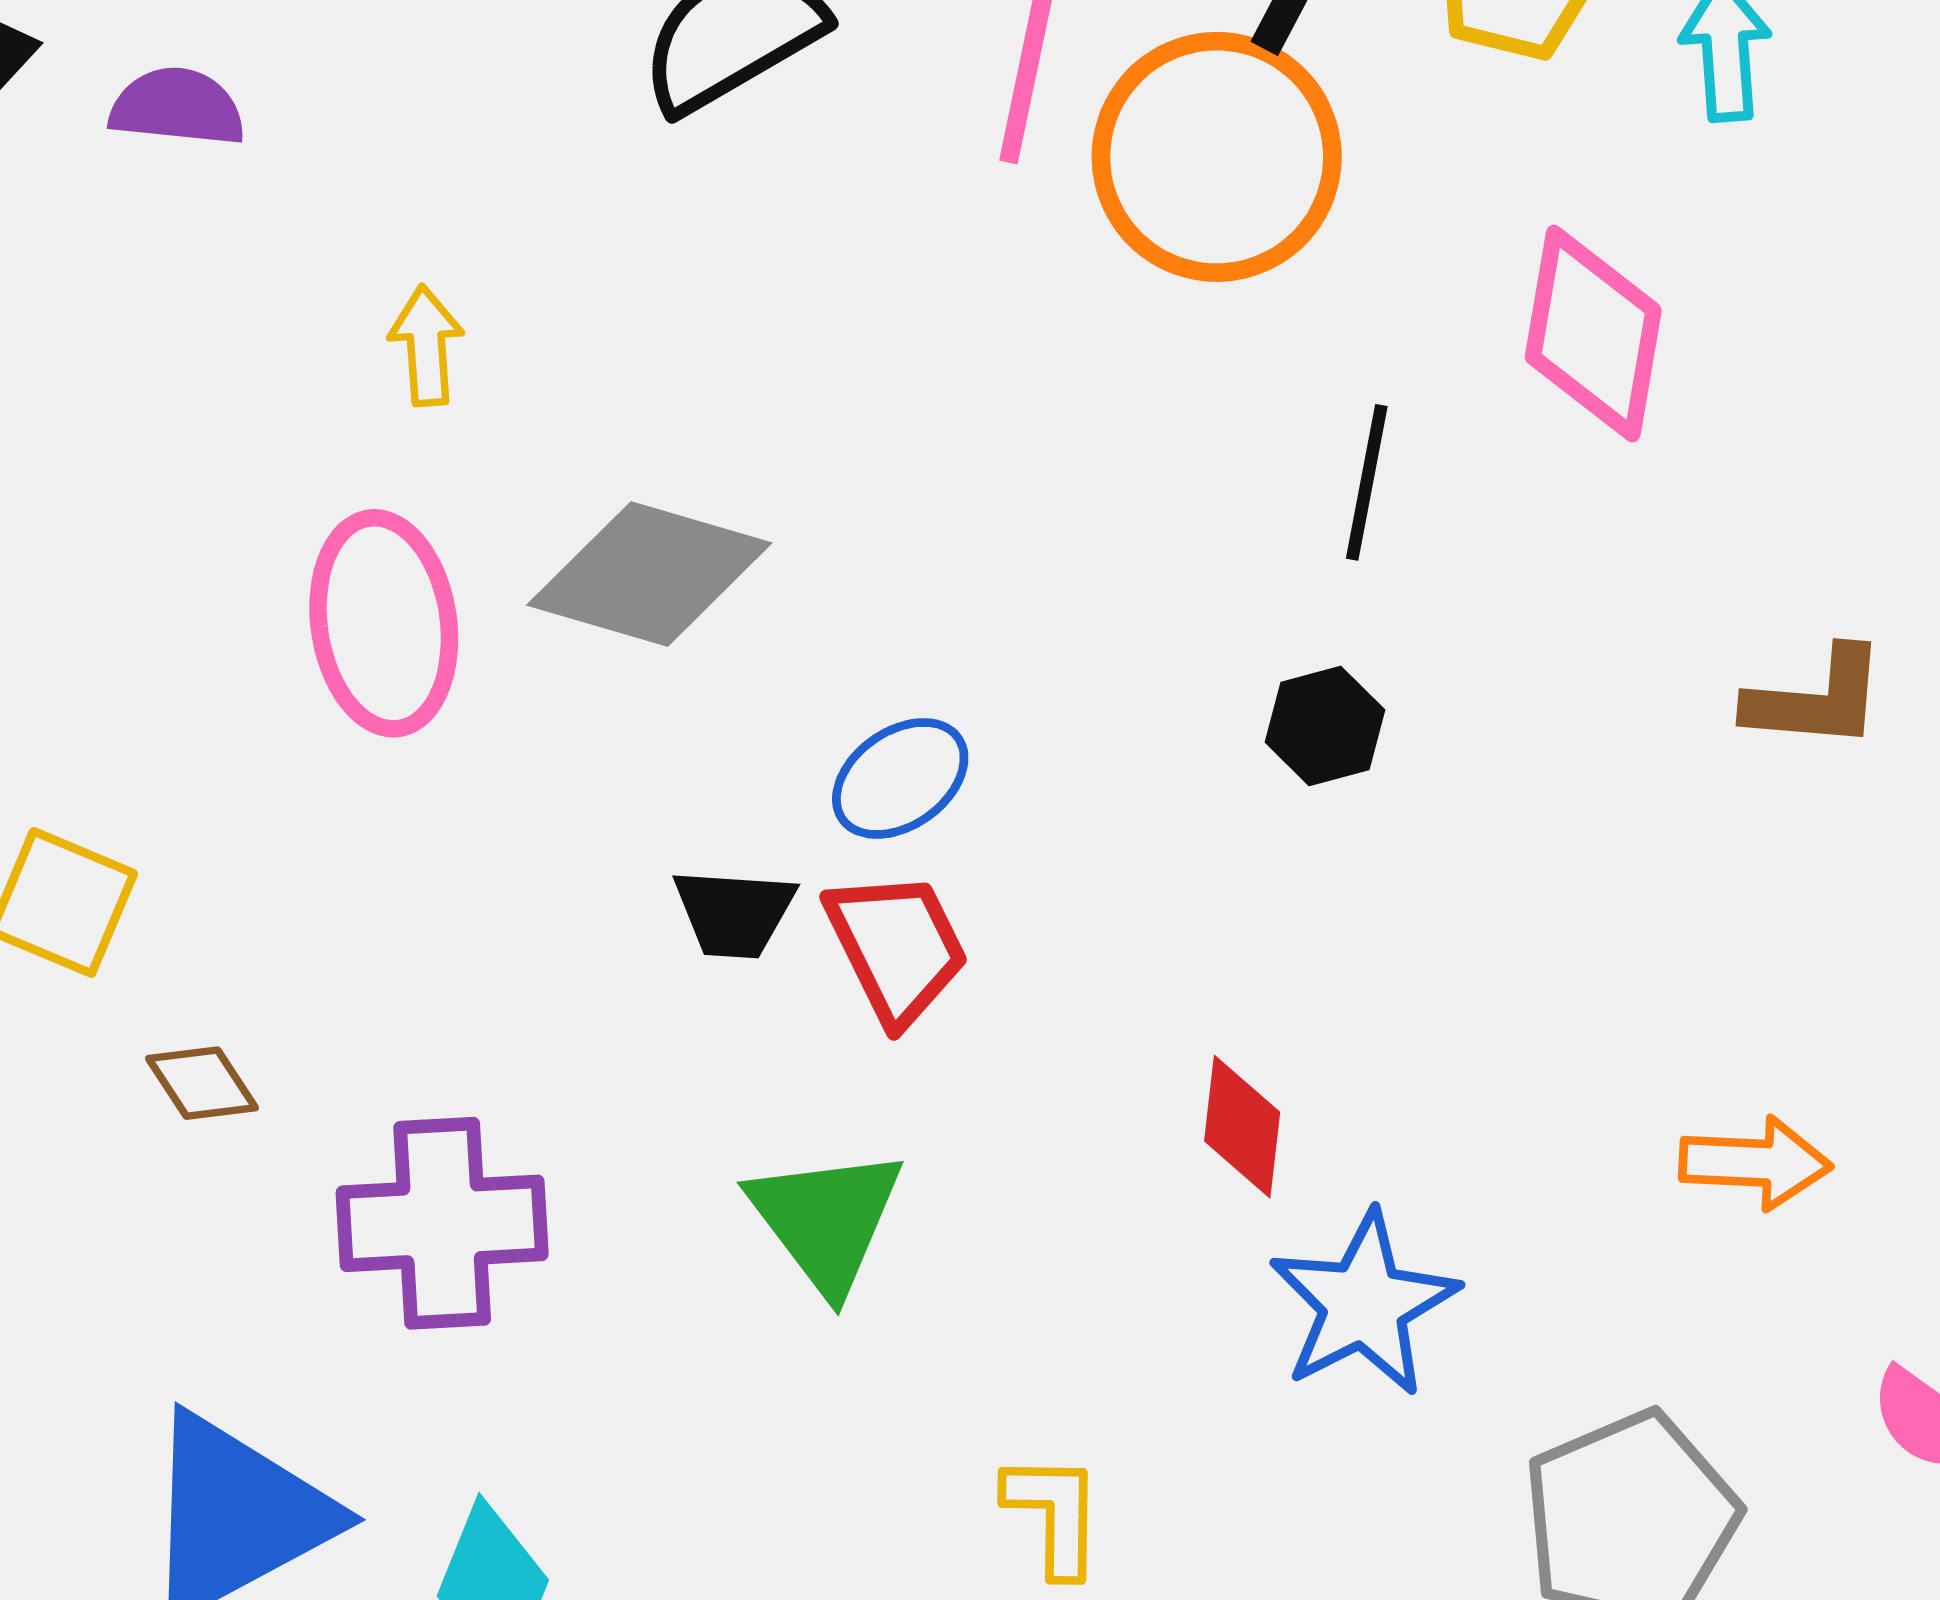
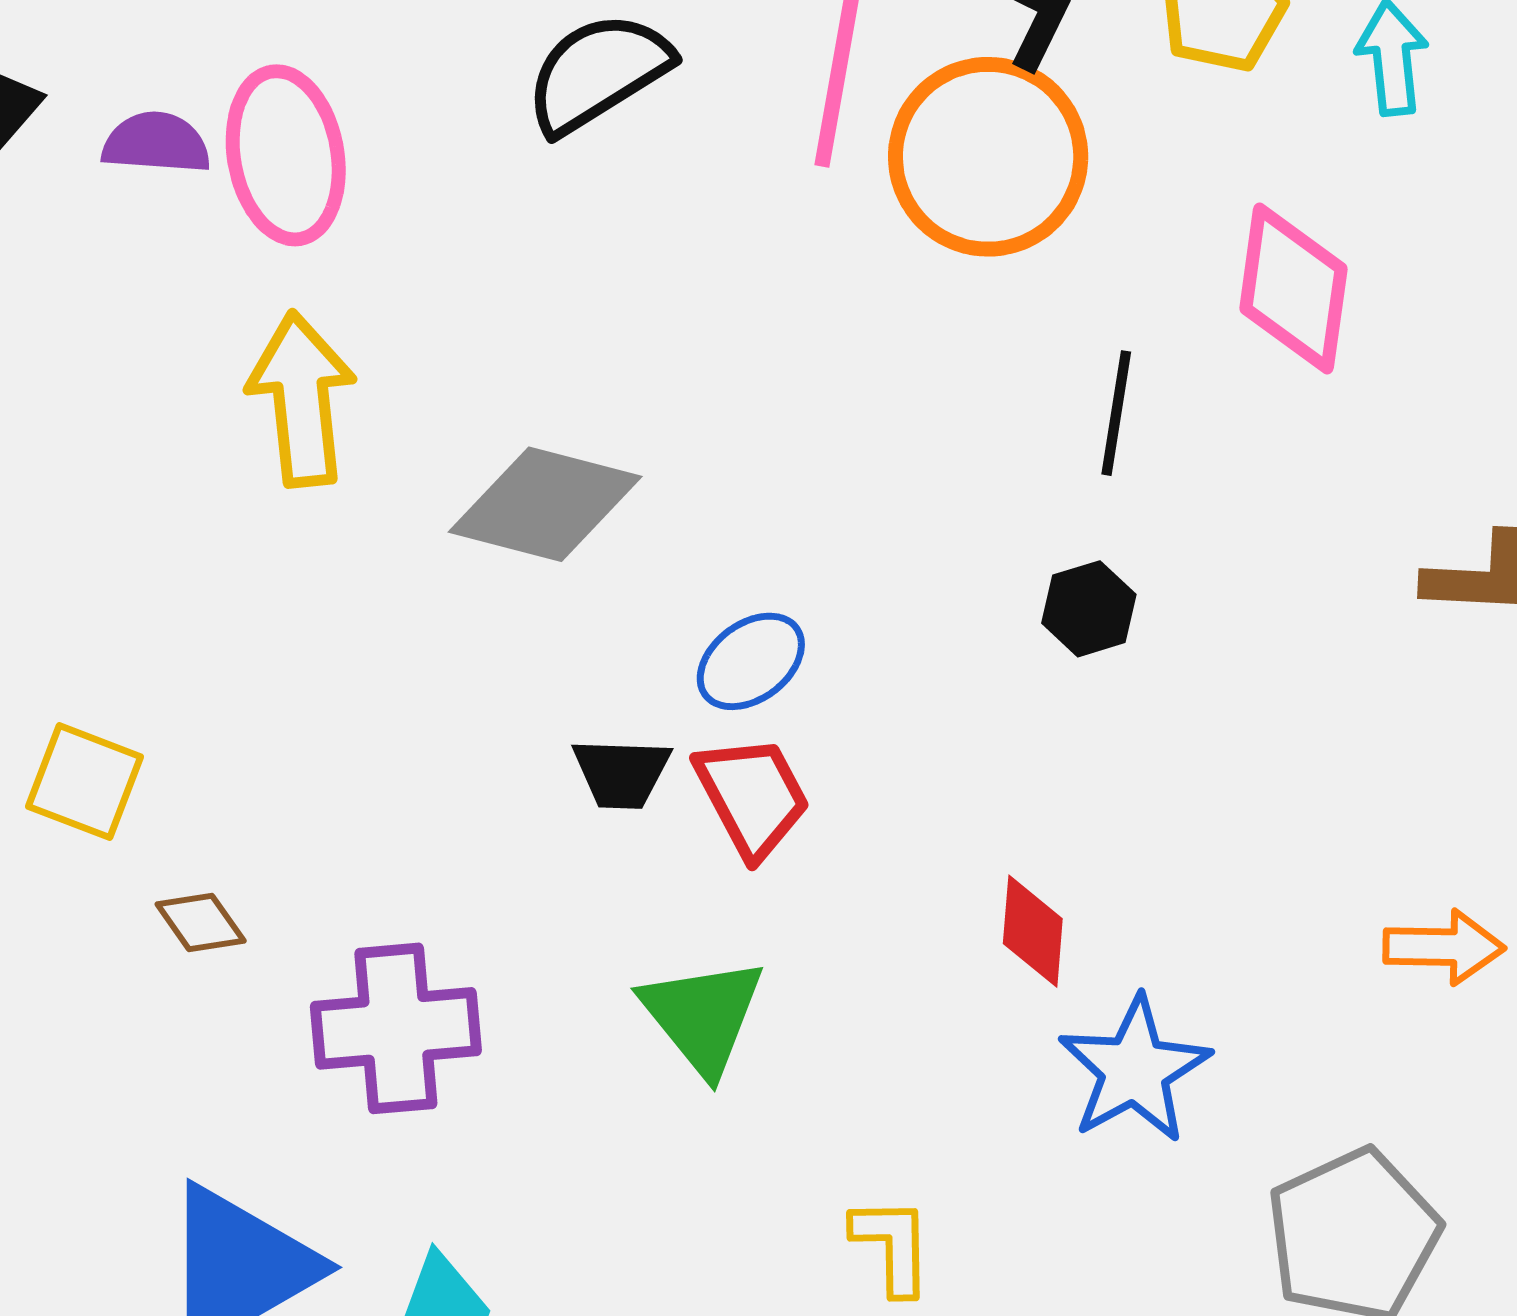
yellow arrow: (426, 346) -> (302, 399), moved, size x1.8
pink ellipse: (384, 623) -> (286, 155), moved

